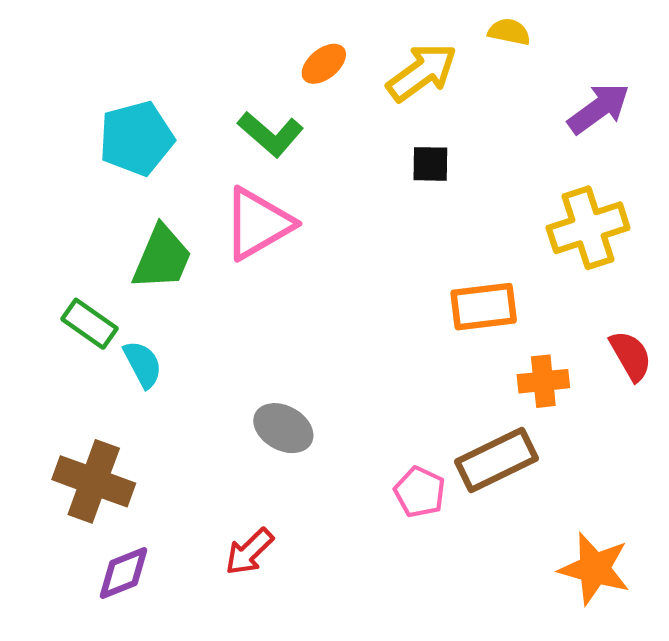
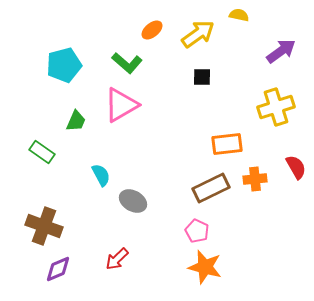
green trapezoid: (162, 258) -> (76, 121), size x0.7
cyan semicircle: (143, 364) -> (101, 175), moved
brown rectangle: (496, 460) -> (211, 188), moved
orange star: (594, 569) -> (205, 267), moved

